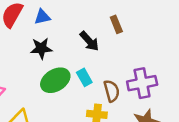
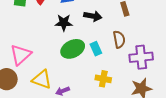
black arrow: (89, 41) -> (93, 16), moved, turned -42
brown semicircle: (112, 91) -> (119, 39), moved

